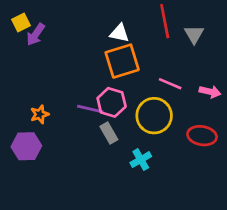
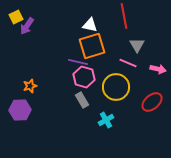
gray triangle: (194, 34) -> (137, 45), moved
purple line: (90, 109) -> (78, 62), moved
red ellipse: (202, 136) -> (152, 102), turned -50

